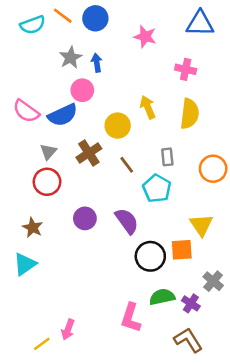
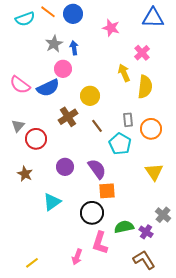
pink cross: (186, 69) -> (142, 53), turned 35
yellow arrow: (148, 107) -> (124, 73), moved
gray triangle: (48, 152) -> (18, 126), moved
orange circle: (213, 169) -> (151, 129), moved
orange square: (182, 250) -> (107, 191), moved
black circle: (150, 256) -> (92, 213), moved
cyan triangle: (25, 264) -> (52, 202), moved
pink arrow: (68, 330) -> (77, 257), moved

